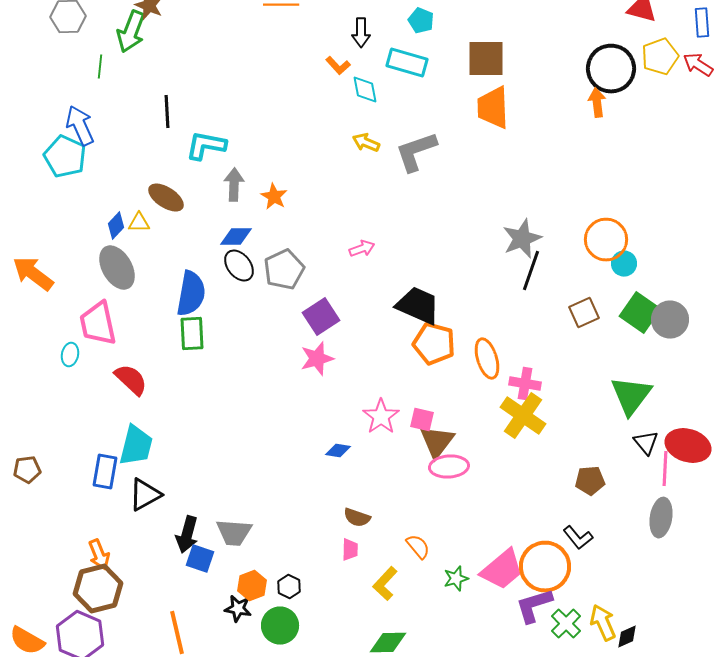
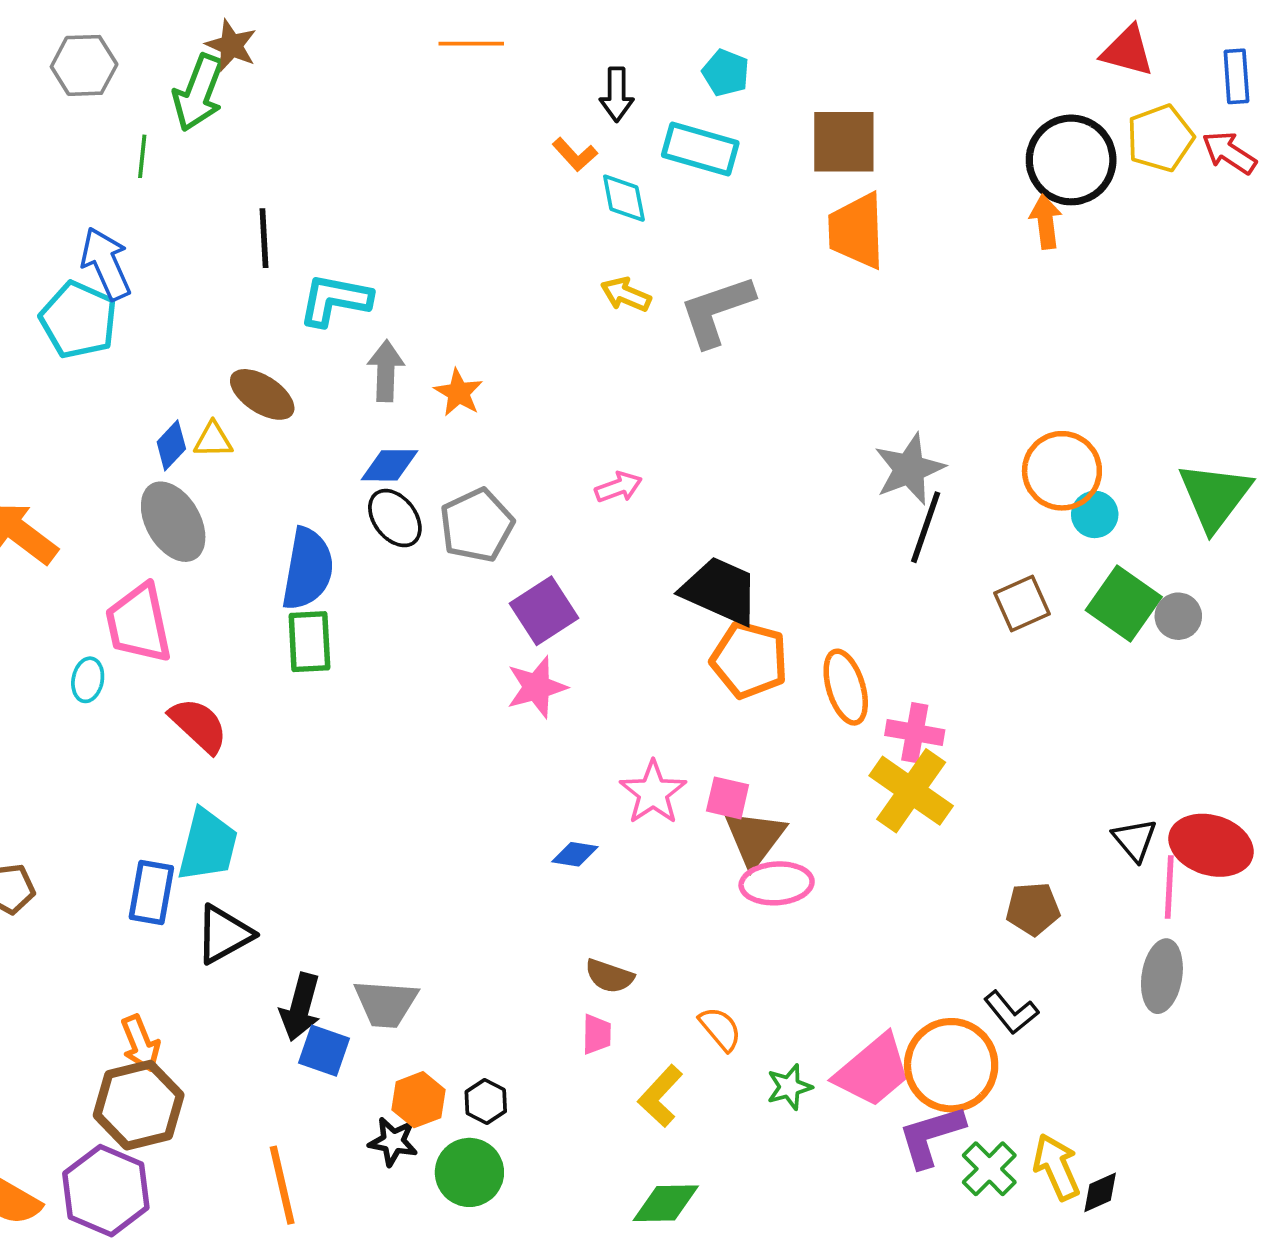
gray circle: (670, 320) -> (1178, 616), size x0.7
green triangle: (631, 396) -> (1215, 496), moved

